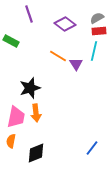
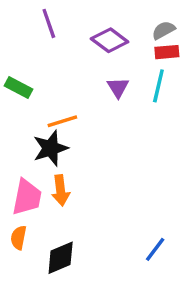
green rectangle: (11, 41) -> (18, 88), moved
orange line: (58, 56) -> (62, 121), moved, turned -48
purple triangle: (76, 64) -> (118, 88), moved

